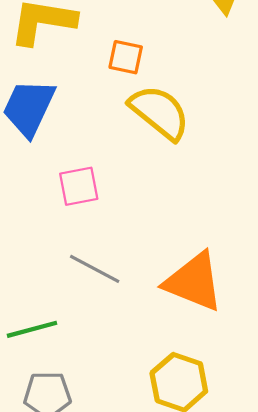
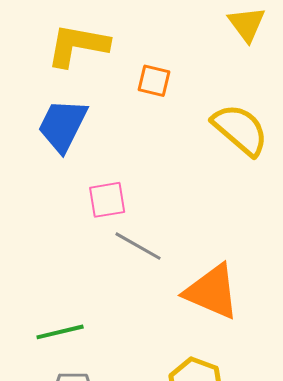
yellow semicircle: (160, 112) -> (240, 130), moved
gray line: (95, 269) -> (138, 246), moved

